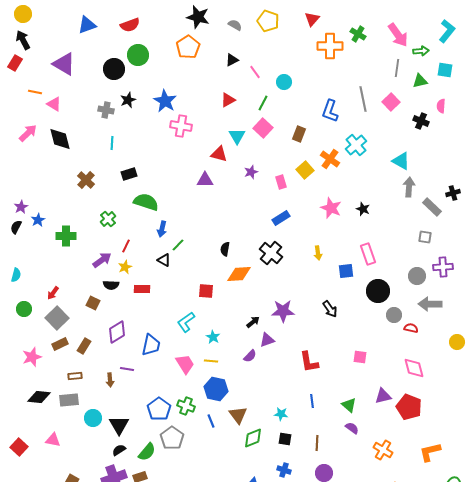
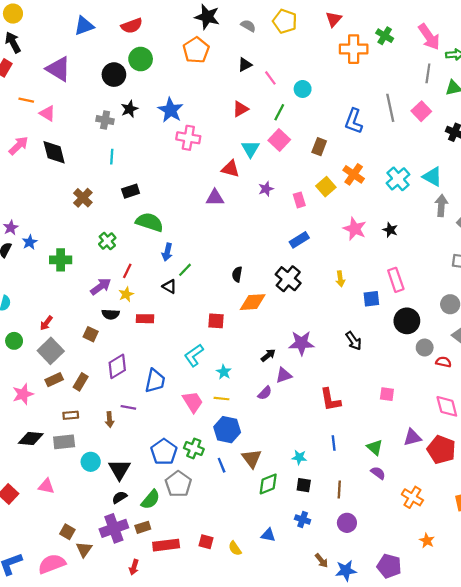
cyan cross: (356, 145) -> (398, 179), moved

